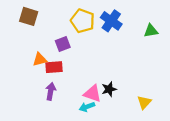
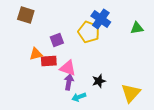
yellow pentagon: (83, 21) -> (89, 32), moved
purple arrow: (51, 91) -> (69, 82), moved
pink triangle: (92, 94) -> (68, 68), moved
yellow triangle: (144, 102) -> (131, 93), size x1.5

